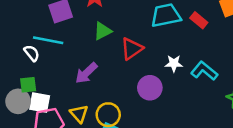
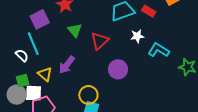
green triangle: (103, 31) -> (75, 30), turned -35
cyan line: (48, 40) -> (33, 44), turned 65
white star: (174, 63) -> (137, 36), moved
yellow triangle: (79, 114) -> (45, 74), moved

